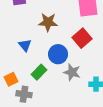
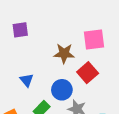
brown star: (48, 22) -> (64, 53), moved

